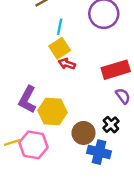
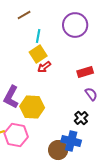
red arrow: (67, 64) -> (44, 67), turned -56
red rectangle: (116, 70) -> (85, 72), size x0.7
brown circle: (84, 133) -> (58, 150), moved

